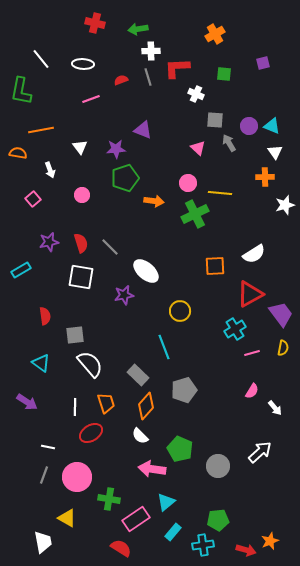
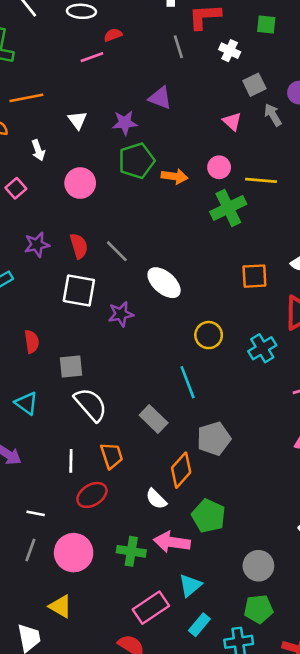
gray line: (148, 77) -> (178, 47), moved
red semicircle: (121, 80) -> (113, 35), moved
gray square: (215, 120) -> (254, 85), turned -30
pink circle: (82, 195) -> (80, 183), size x1.5
orange arrow: (154, 201) -> (175, 176), moved
purple star: (124, 295) -> (121, 314), moved
cyan cross: (235, 329) -> (262, 348), moved
orange diamond: (146, 406) -> (181, 470), moved
gray circle: (218, 466) -> (258, 566), moved
green cross: (109, 499) -> (131, 551), moved

